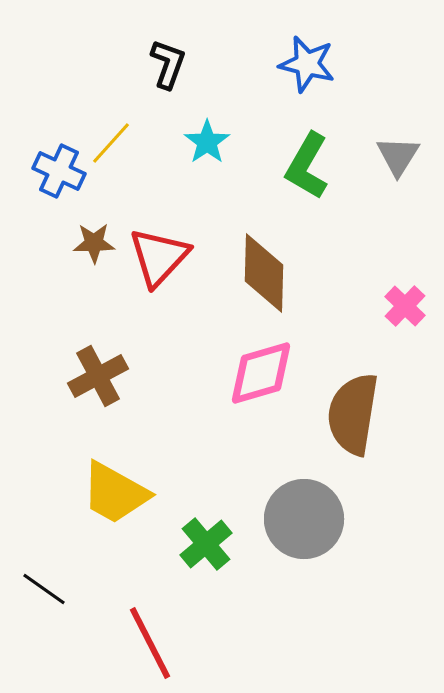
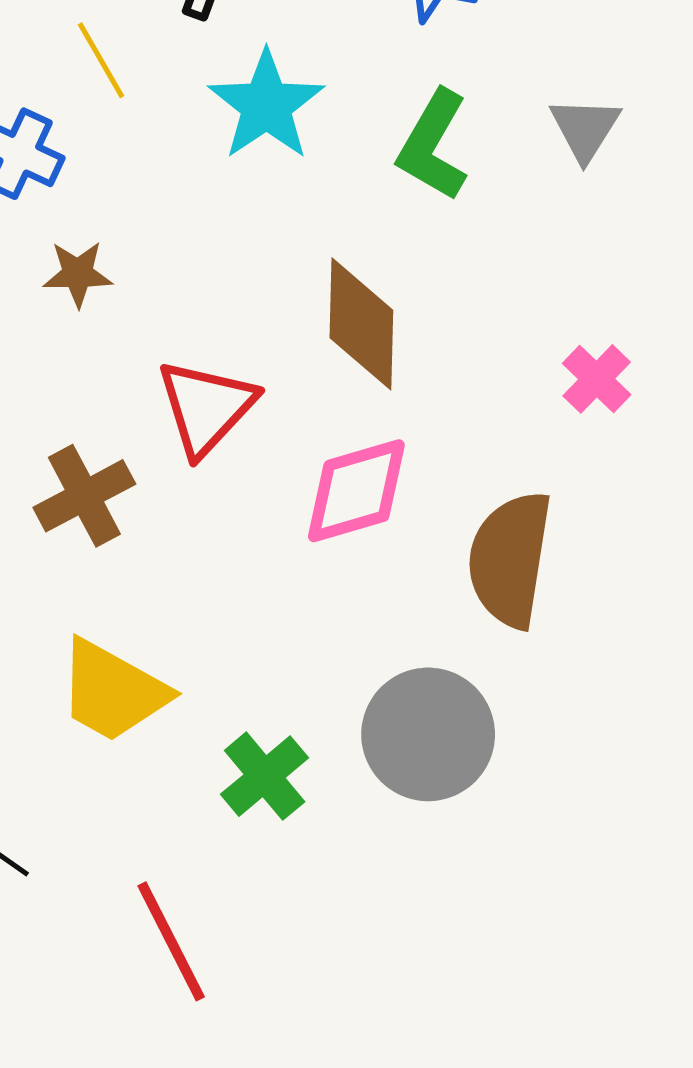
cyan star: (207, 142) -> (266, 105), size x1.5
yellow line: (111, 143) -> (101, 60), moved, turned -72
red triangle: (159, 257) -> (206, 407), moved

